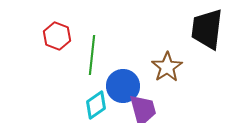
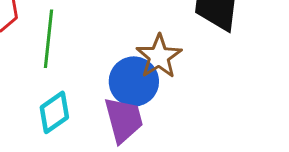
blue circle: (123, 86) -> (134, 81), moved

